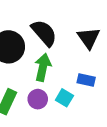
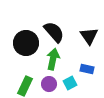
cyan square: (64, 98) -> (70, 83), turned 32

